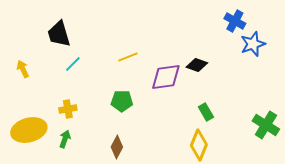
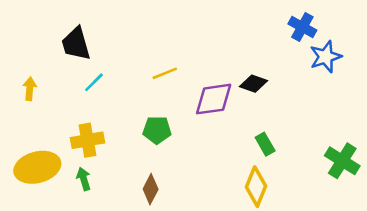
yellow arrow: (23, 69) -> (30, 89), turned 30
yellow cross: (68, 109) -> (87, 140), size x1.4
green arrow: (65, 139) -> (84, 179), turned -36

